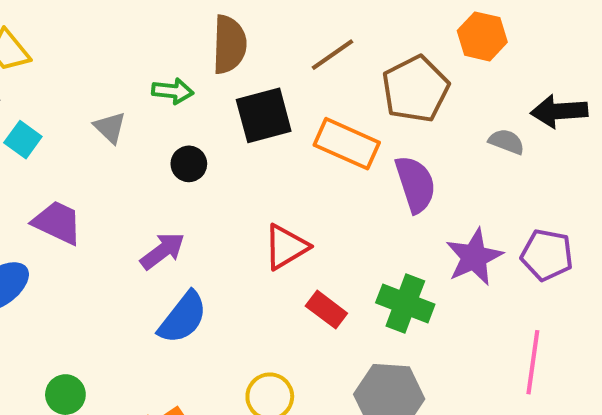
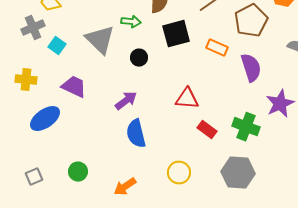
gray triangle: (110, 127) -> (100, 40), size x1.8
orange rectangle: (347, 144) -> (217, 48), size x0.7
red triangle: (286, 247) -> (187, 99), turned 35
blue semicircle: (183, 318) -> (136, 134), turned 128

